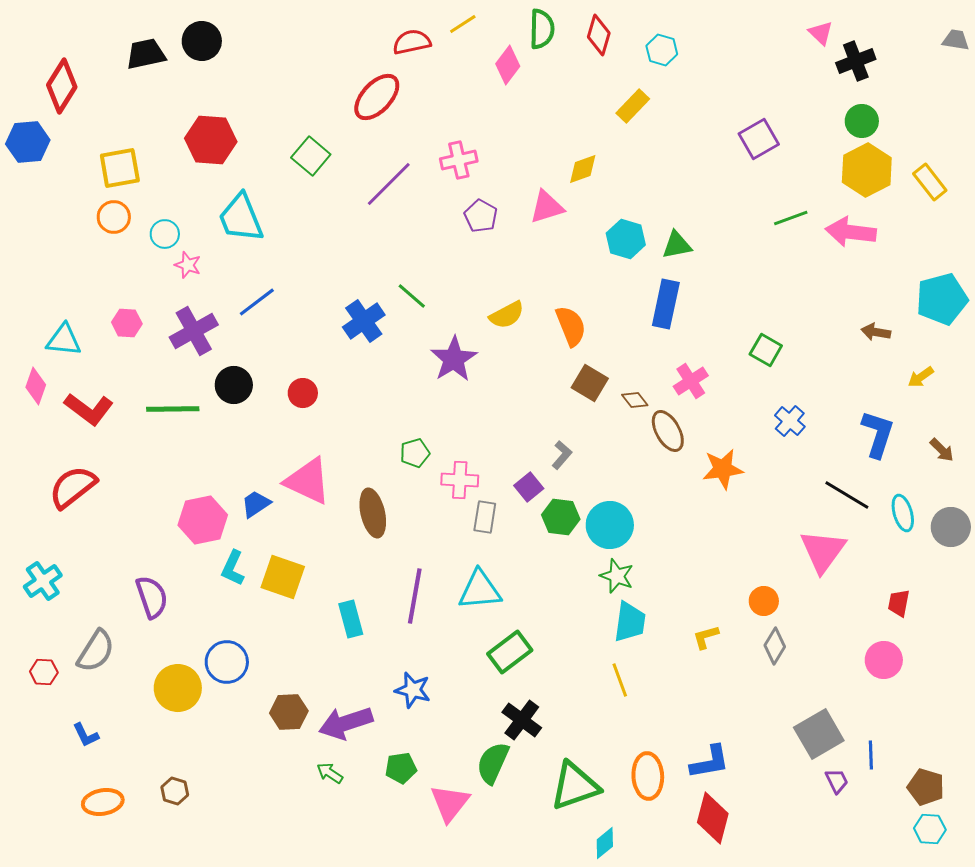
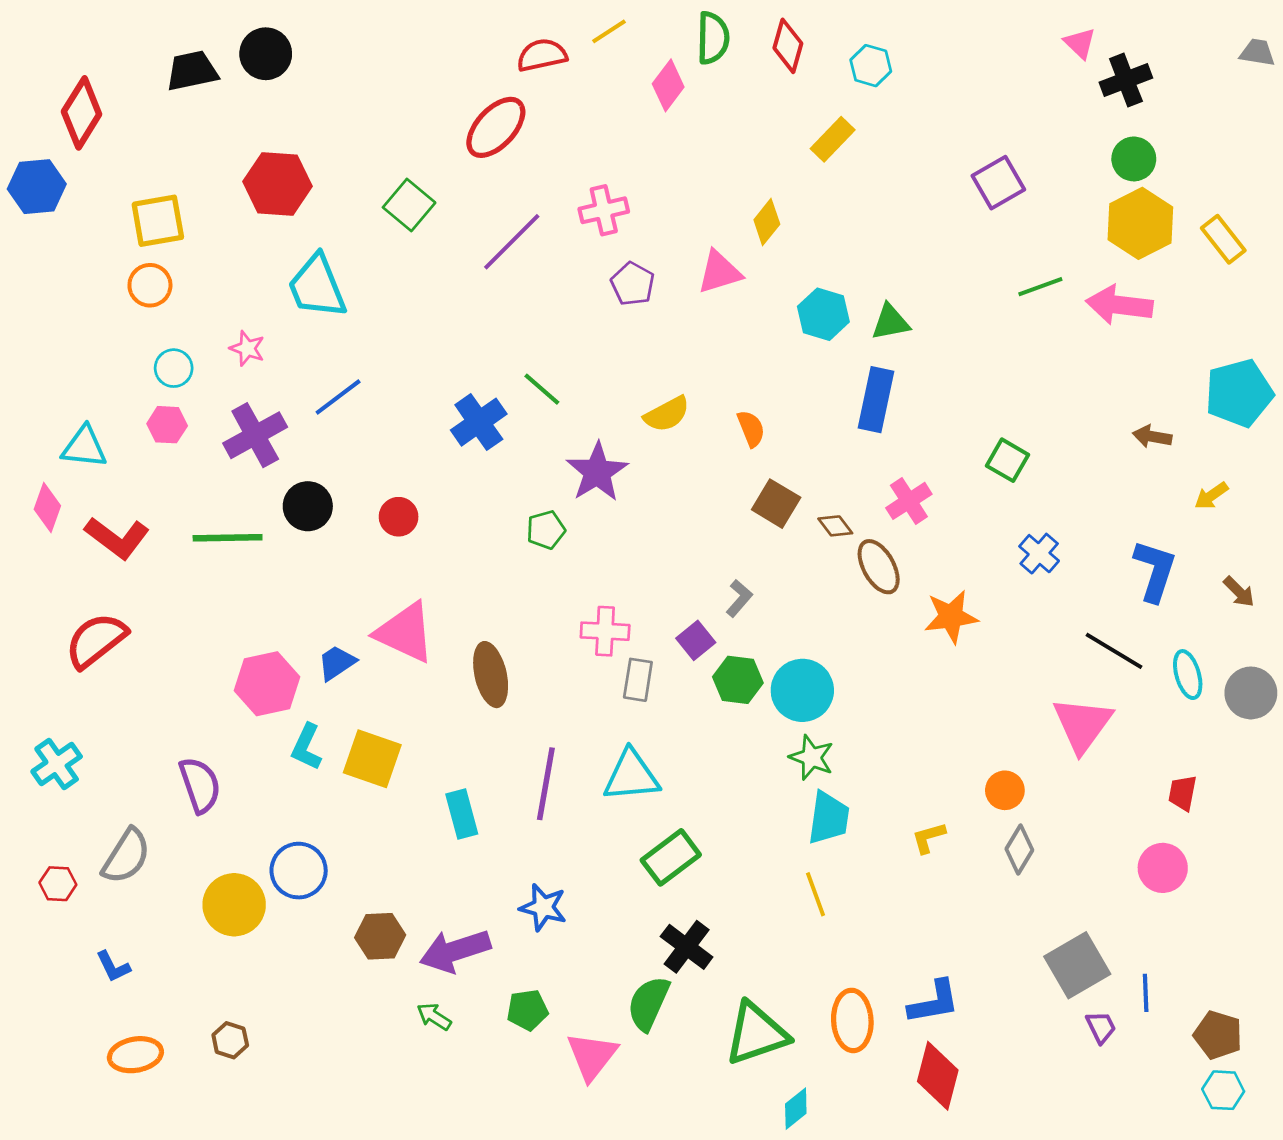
yellow diamond: (583, 169) -> (767, 222), turned -32
cyan circle: (165, 234) -> (174, 368), moved
orange semicircle: (571, 326) -> (751, 429), size x0.7
green pentagon: (415, 453) -> (546, 530), moved

